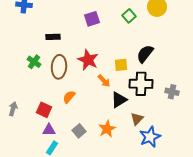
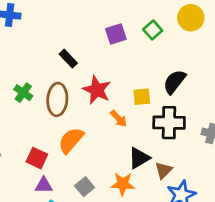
purple square: (92, 19) -> (116, 34), moved
black rectangle: (53, 37) -> (68, 59), moved, turned 48
orange semicircle: (69, 97) -> (71, 140), size x1.5
black triangle: (119, 100) -> (139, 158), moved
orange star: (107, 129) -> (123, 184), turned 30

